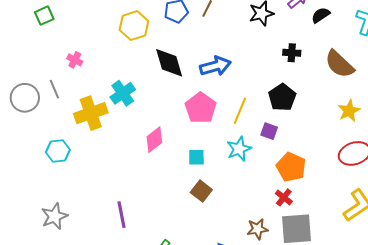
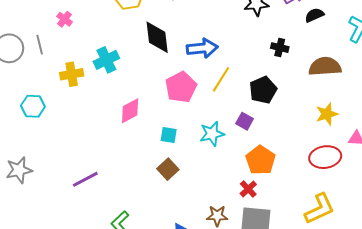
brown semicircle: (339, 64) -> (325, 67), turned 124
yellow line: (240, 111) -> (221, 79), moved
yellow cross: (91, 113) -> (72, 74), size x0.7
purple line: (121, 215) -> (85, 179), turned 64

